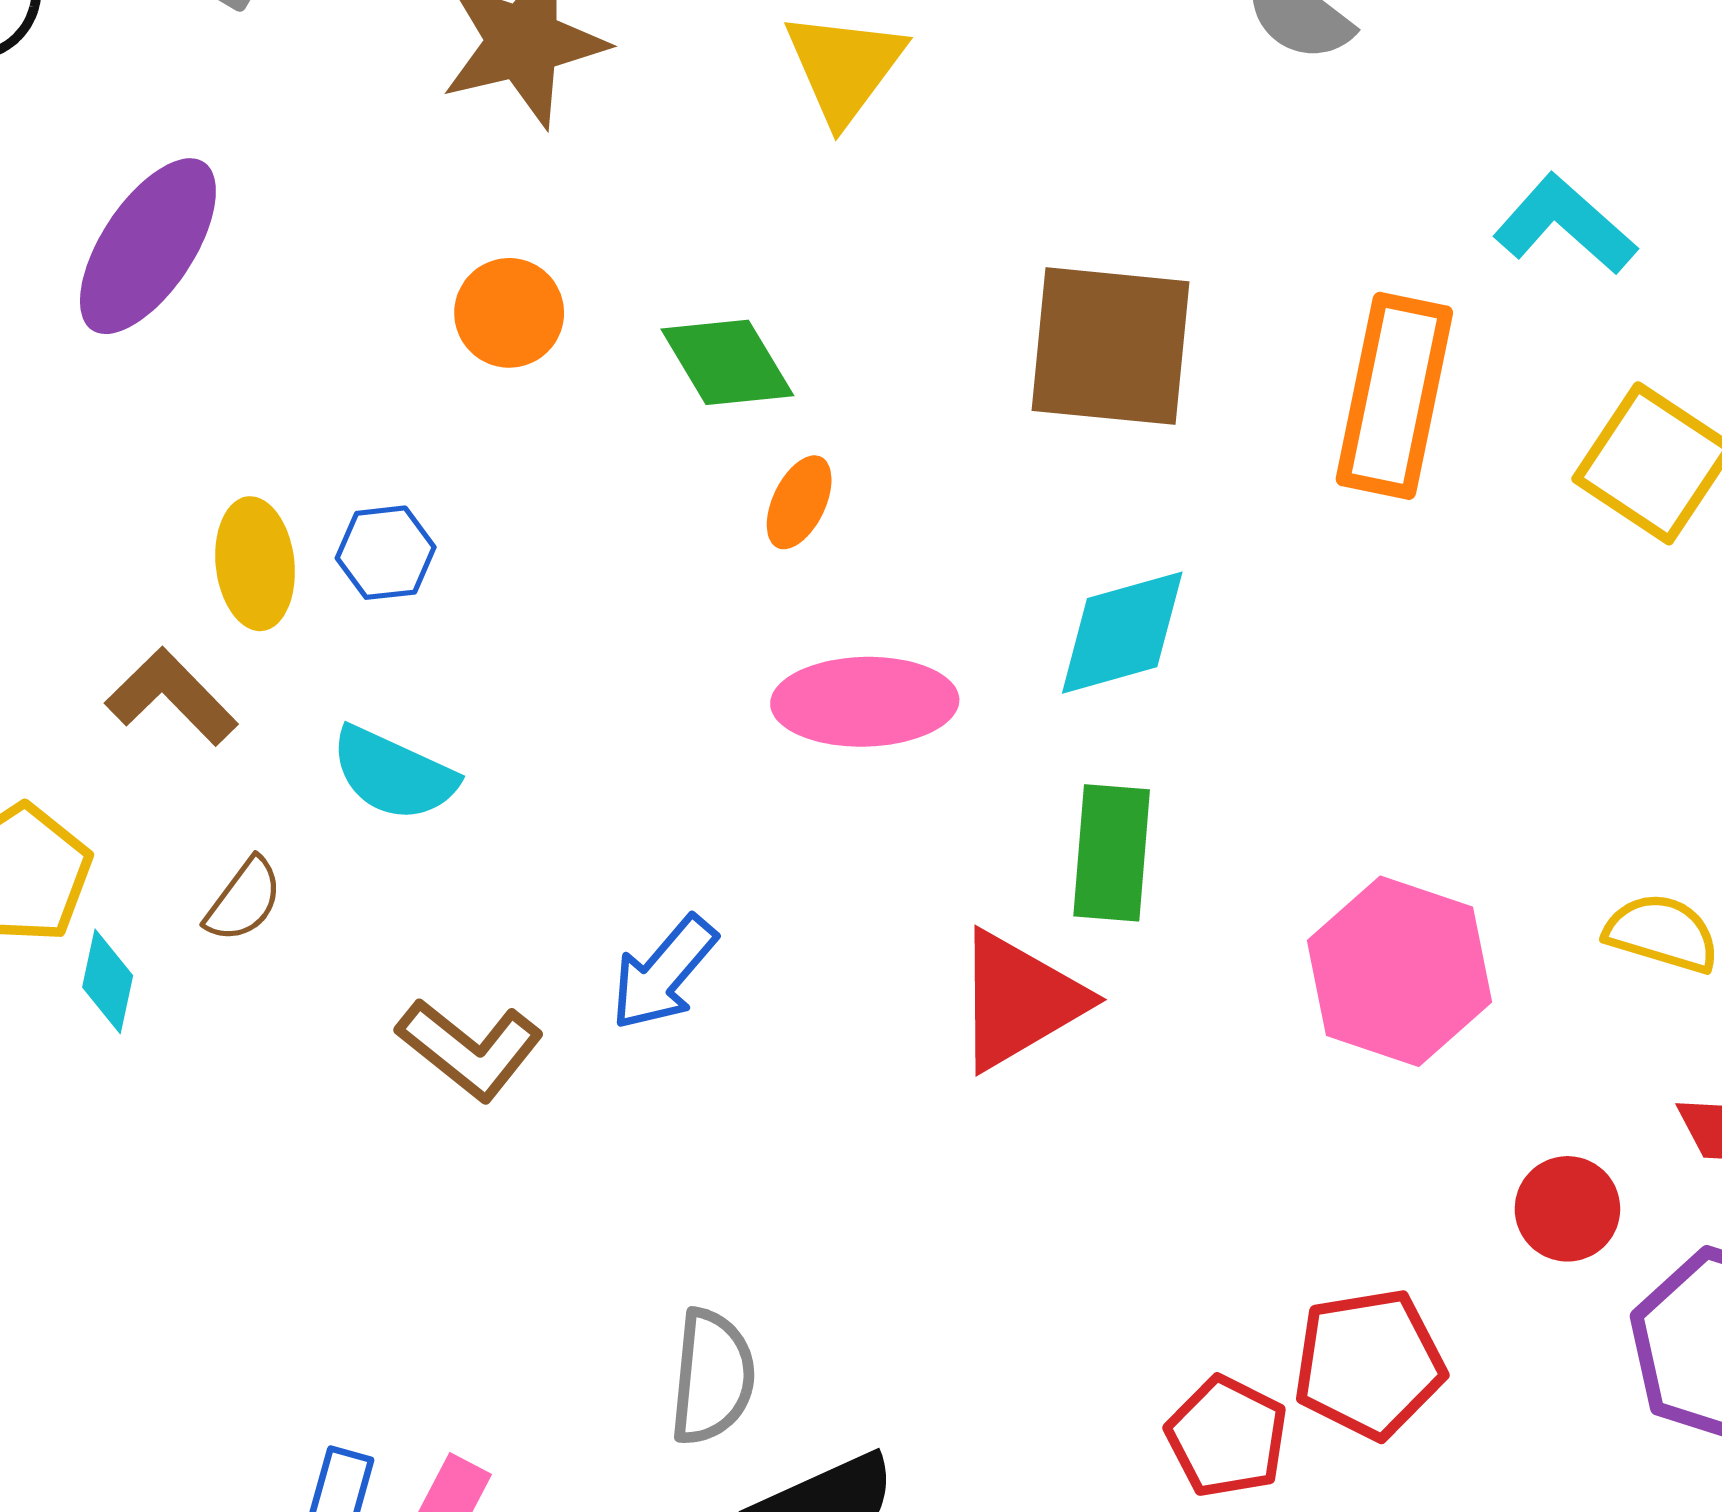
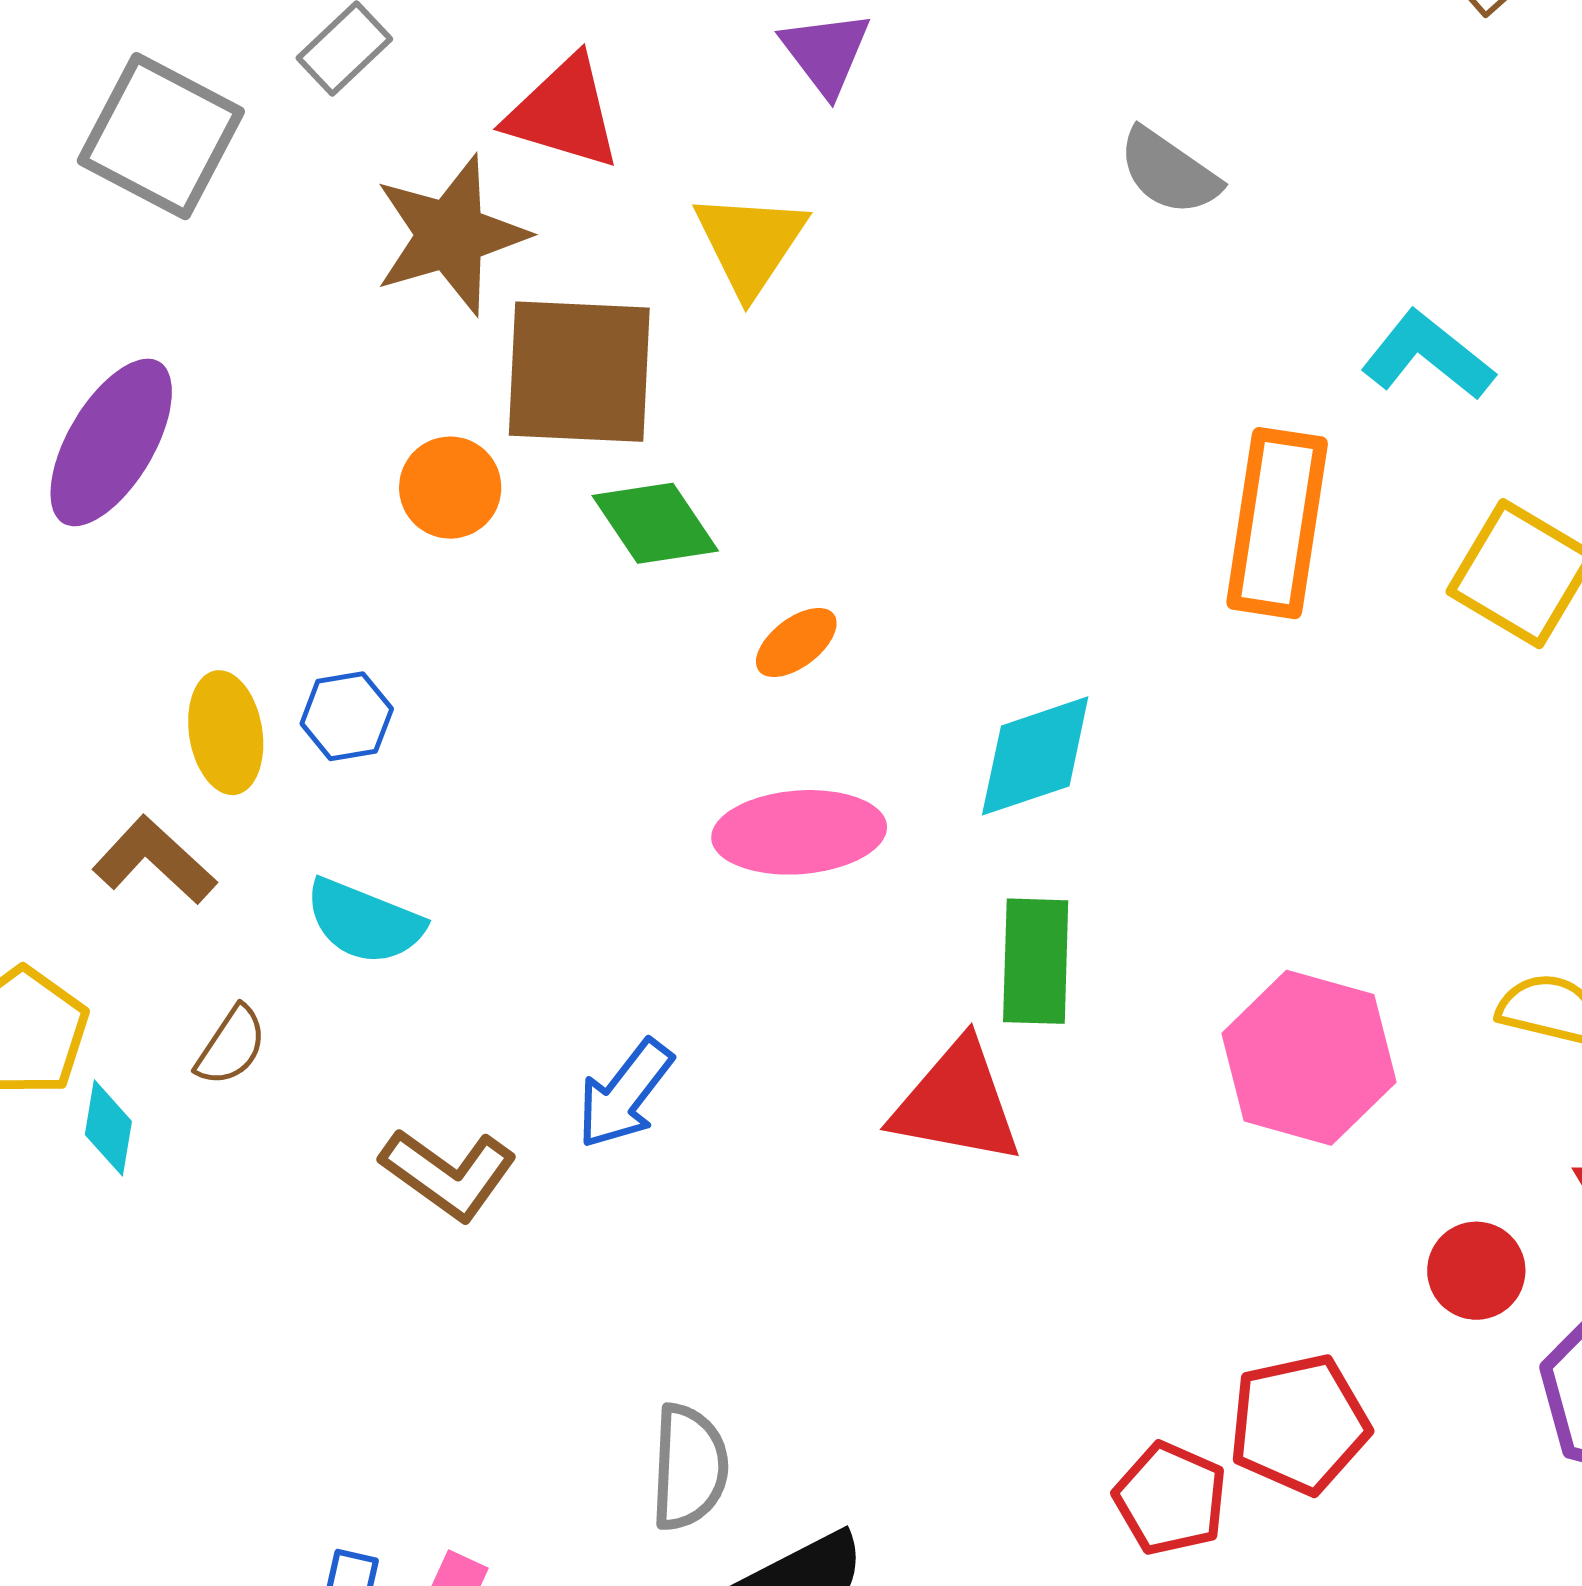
brown square: (1111, 346) -> (579, 372), moved
orange ellipse: (799, 502) -> (796, 643), moved, turned 30
red triangle: (1019, 1000) -> (957, 1103), turned 44

